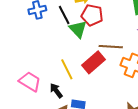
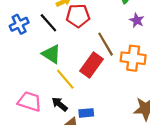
green triangle: (78, 29) -> (51, 54), moved
brown line: (111, 47) -> (106, 44), turned 70

